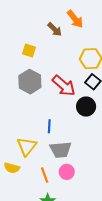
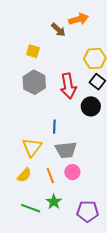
orange arrow: (75, 19) -> (79, 19), turned -66
red arrow: (64, 86) -> (68, 86), turned 40
yellow semicircle: (12, 168) -> (24, 175), moved, turned -63

